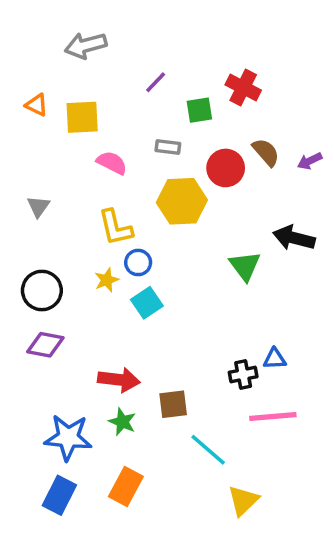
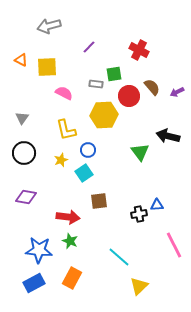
green square: (199, 110) -> (114, 74), moved
blue circle: (138, 262) -> (88, 150), moved
black circle: (42, 291) -> (24, 153), moved
brown square: (173, 404) -> (99, 201), moved
pink line: (273, 417) -> (174, 245), moved, turned 68
blue rectangle: (59, 495) -> (34, 283), turned 35

